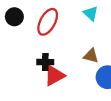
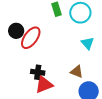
cyan triangle: (91, 13) -> (88, 43), moved
red ellipse: (48, 22) -> (31, 38), moved

